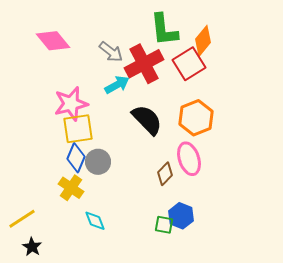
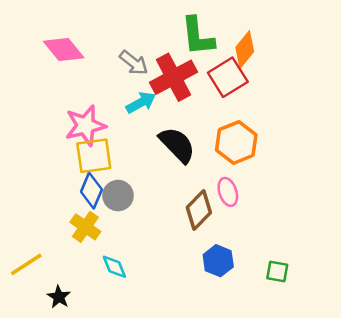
pink ellipse: (189, 159) -> (228, 192), size x0.7
brown diamond: (165, 174) -> (199, 210), size x1.4
green square: (164, 225) -> (277, 272), moved
black star: (32, 247) -> (59, 297), moved

